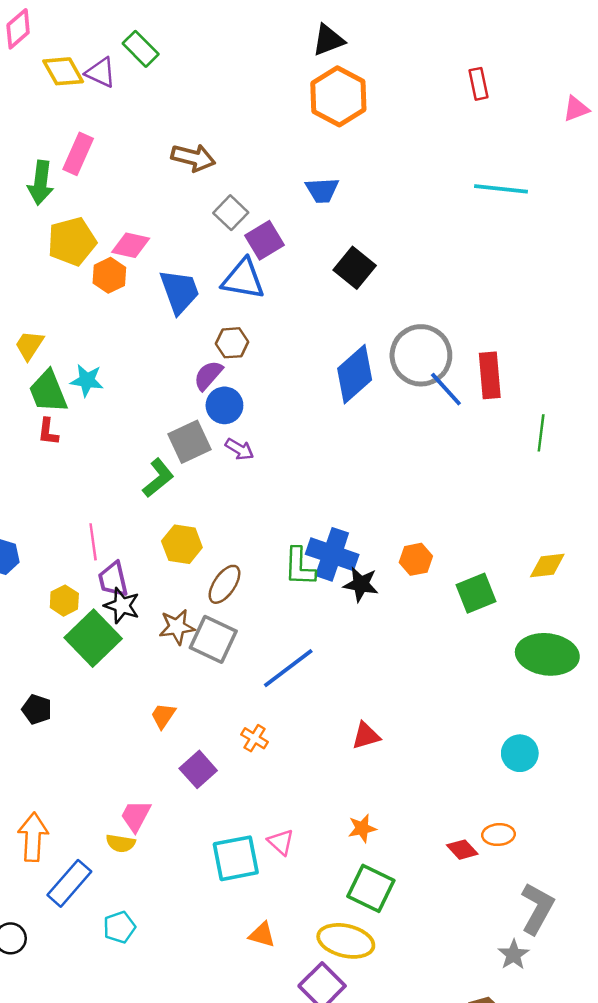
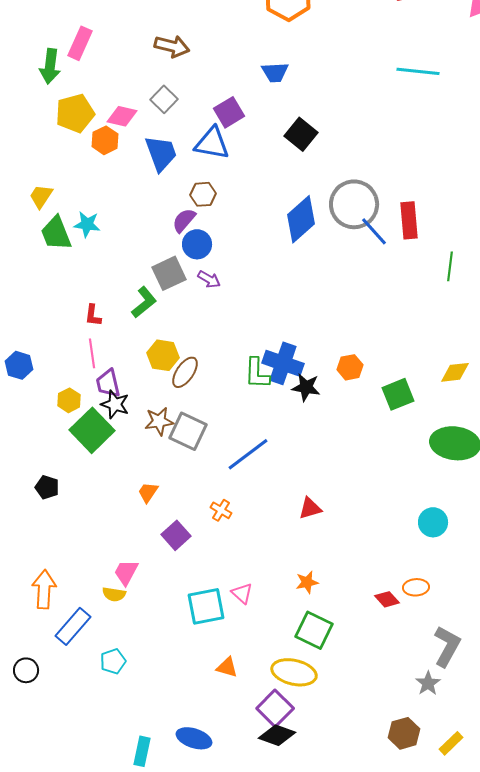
gray square: (231, 213) -> (164, 99), moved
red L-shape: (48, 432) -> (93, 315), moved
brown ellipse: (224, 584) -> (185, 372), moved

